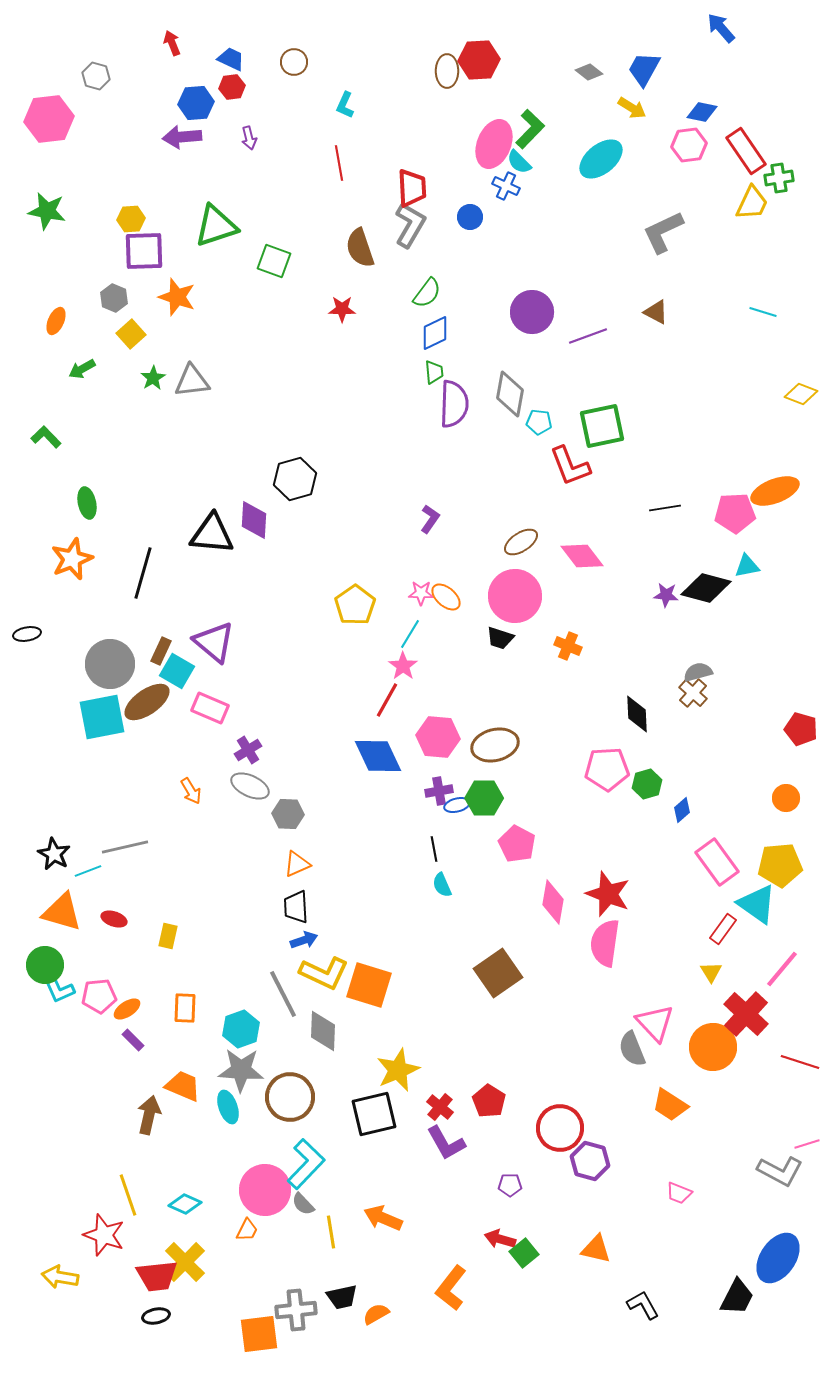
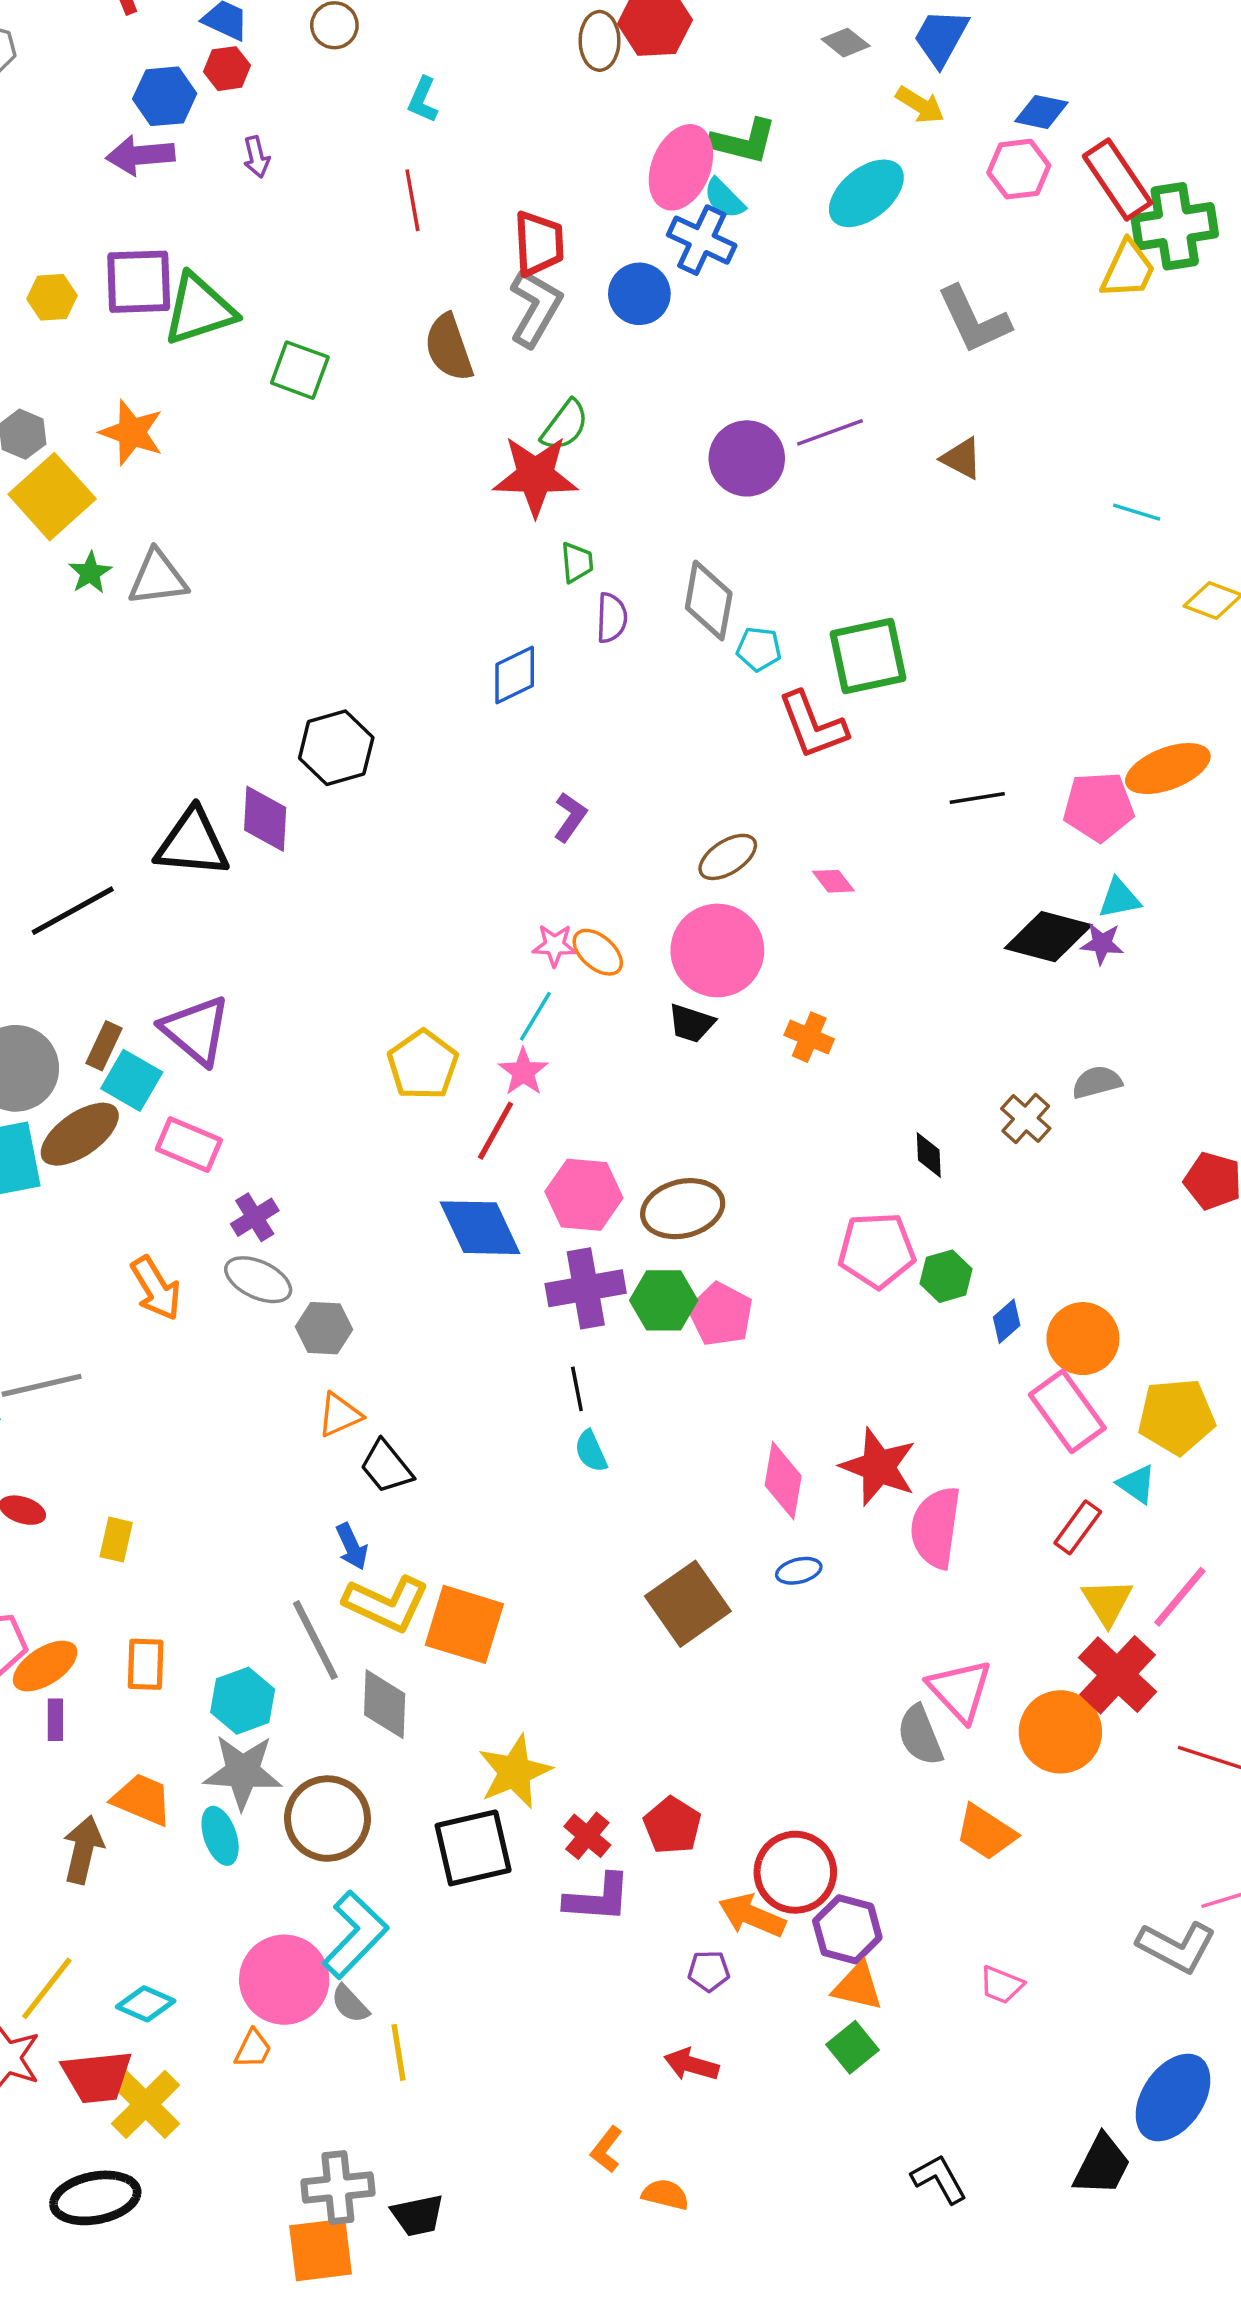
green L-shape: (530, 129) -> (743, 141), turned 60
green cross: (779, 178) -> (1175, 226), size x1.6
blue cross: (506, 186) -> (702, 240), size x1.4
blue circle: (470, 217) -> (639, 294), size x1.4
gray L-shape: (663, 232) -> (974, 320), turned -90
purple square: (144, 251) -> (139, 282), moved
red star: (342, 309) -> (535, 476), moved, size x1.8
cyan line: (763, 312) -> (1137, 512), moved
blue diamond: (435, 333) -> (515, 675), moved
yellow square: (131, 334) -> (52, 497), size x1.6
purple line: (588, 336) -> (830, 432), moved
purple semicircle: (454, 404) -> (612, 618), size x0.6
pink diamond: (582, 556) -> (833, 881), size x0.6
black line: (143, 573) -> (73, 911), turned 45
purple star: (666, 595) -> (1102, 944), moved
yellow pentagon: (355, 605) -> (423, 1065), moved
gray semicircle: (698, 672) -> (1097, 1082), moved
black diamond: (637, 714) -> (929, 1155), size x0.7
orange arrow: (191, 791) -> (156, 1288), size x1.4
purple cross: (439, 791) -> (586, 1288), size x1.6
orange circle: (786, 798) -> (1083, 1339), moved, size x1.5
blue ellipse: (457, 805) -> (799, 1571), moved
pink pentagon: (517, 844) -> (721, 1314), moved
cyan triangle: (757, 904) -> (1137, 1484), size x0.6
black trapezoid: (296, 907) -> (386, 1467), moved, turned -36
blue arrow: (304, 940) -> (352, 1546), turned 84
pink semicircle: (605, 943) -> (936, 1527), moved
yellow triangle: (711, 972) -> (1107, 1602), moved, size x1.4
orange ellipse: (127, 1009) -> (45, 1666), size x1.4
purple rectangle: (133, 1040) -> (55, 1720), turned 45
purple L-shape: (446, 1143) -> (598, 1898), turned -57
yellow line: (128, 1195) -> (47, 1988), turned 57
orange arrow: (383, 1218) -> (752, 1916), moved
orange triangle: (596, 1249) -> (858, 1987), moved
green square: (524, 1253) -> (852, 2047), moved
red trapezoid: (157, 1276) -> (97, 2077), moved
orange L-shape: (451, 1288) -> (606, 2149), size x0.6
black trapezoid: (342, 1297) -> (418, 2215), moved
orange semicircle: (376, 1314) -> (665, 2194), moved, turned 44
black ellipse: (156, 1316) -> (95, 2198), size x1.8
orange square: (259, 1334) -> (321, 2250), moved

